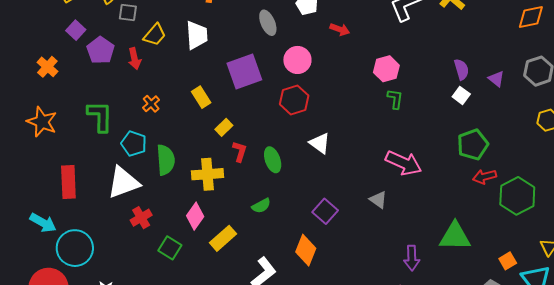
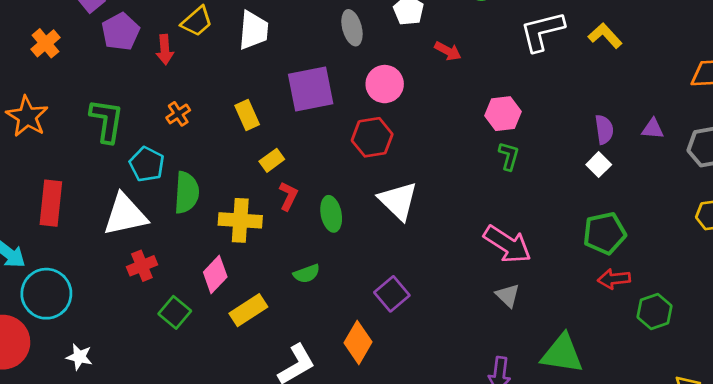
purple triangle: (496, 79) -> (653, 129), moved, turned -42
white triangle: (320, 143) -> (398, 201), size x1.4
green hexagon: (517, 196) -> (654, 311), size x0.7
gray triangle: (378, 200) -> (508, 295), moved

